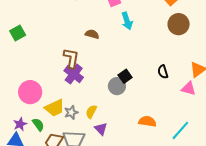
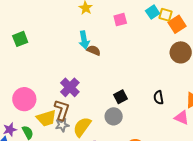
cyan arrow: (127, 21) -> (84, 40), moved
brown L-shape: (71, 58) -> (62, 110), moved
gray circle: (117, 86) -> (114, 116), moved
yellow semicircle: (91, 112) -> (82, 127), size x1.5

